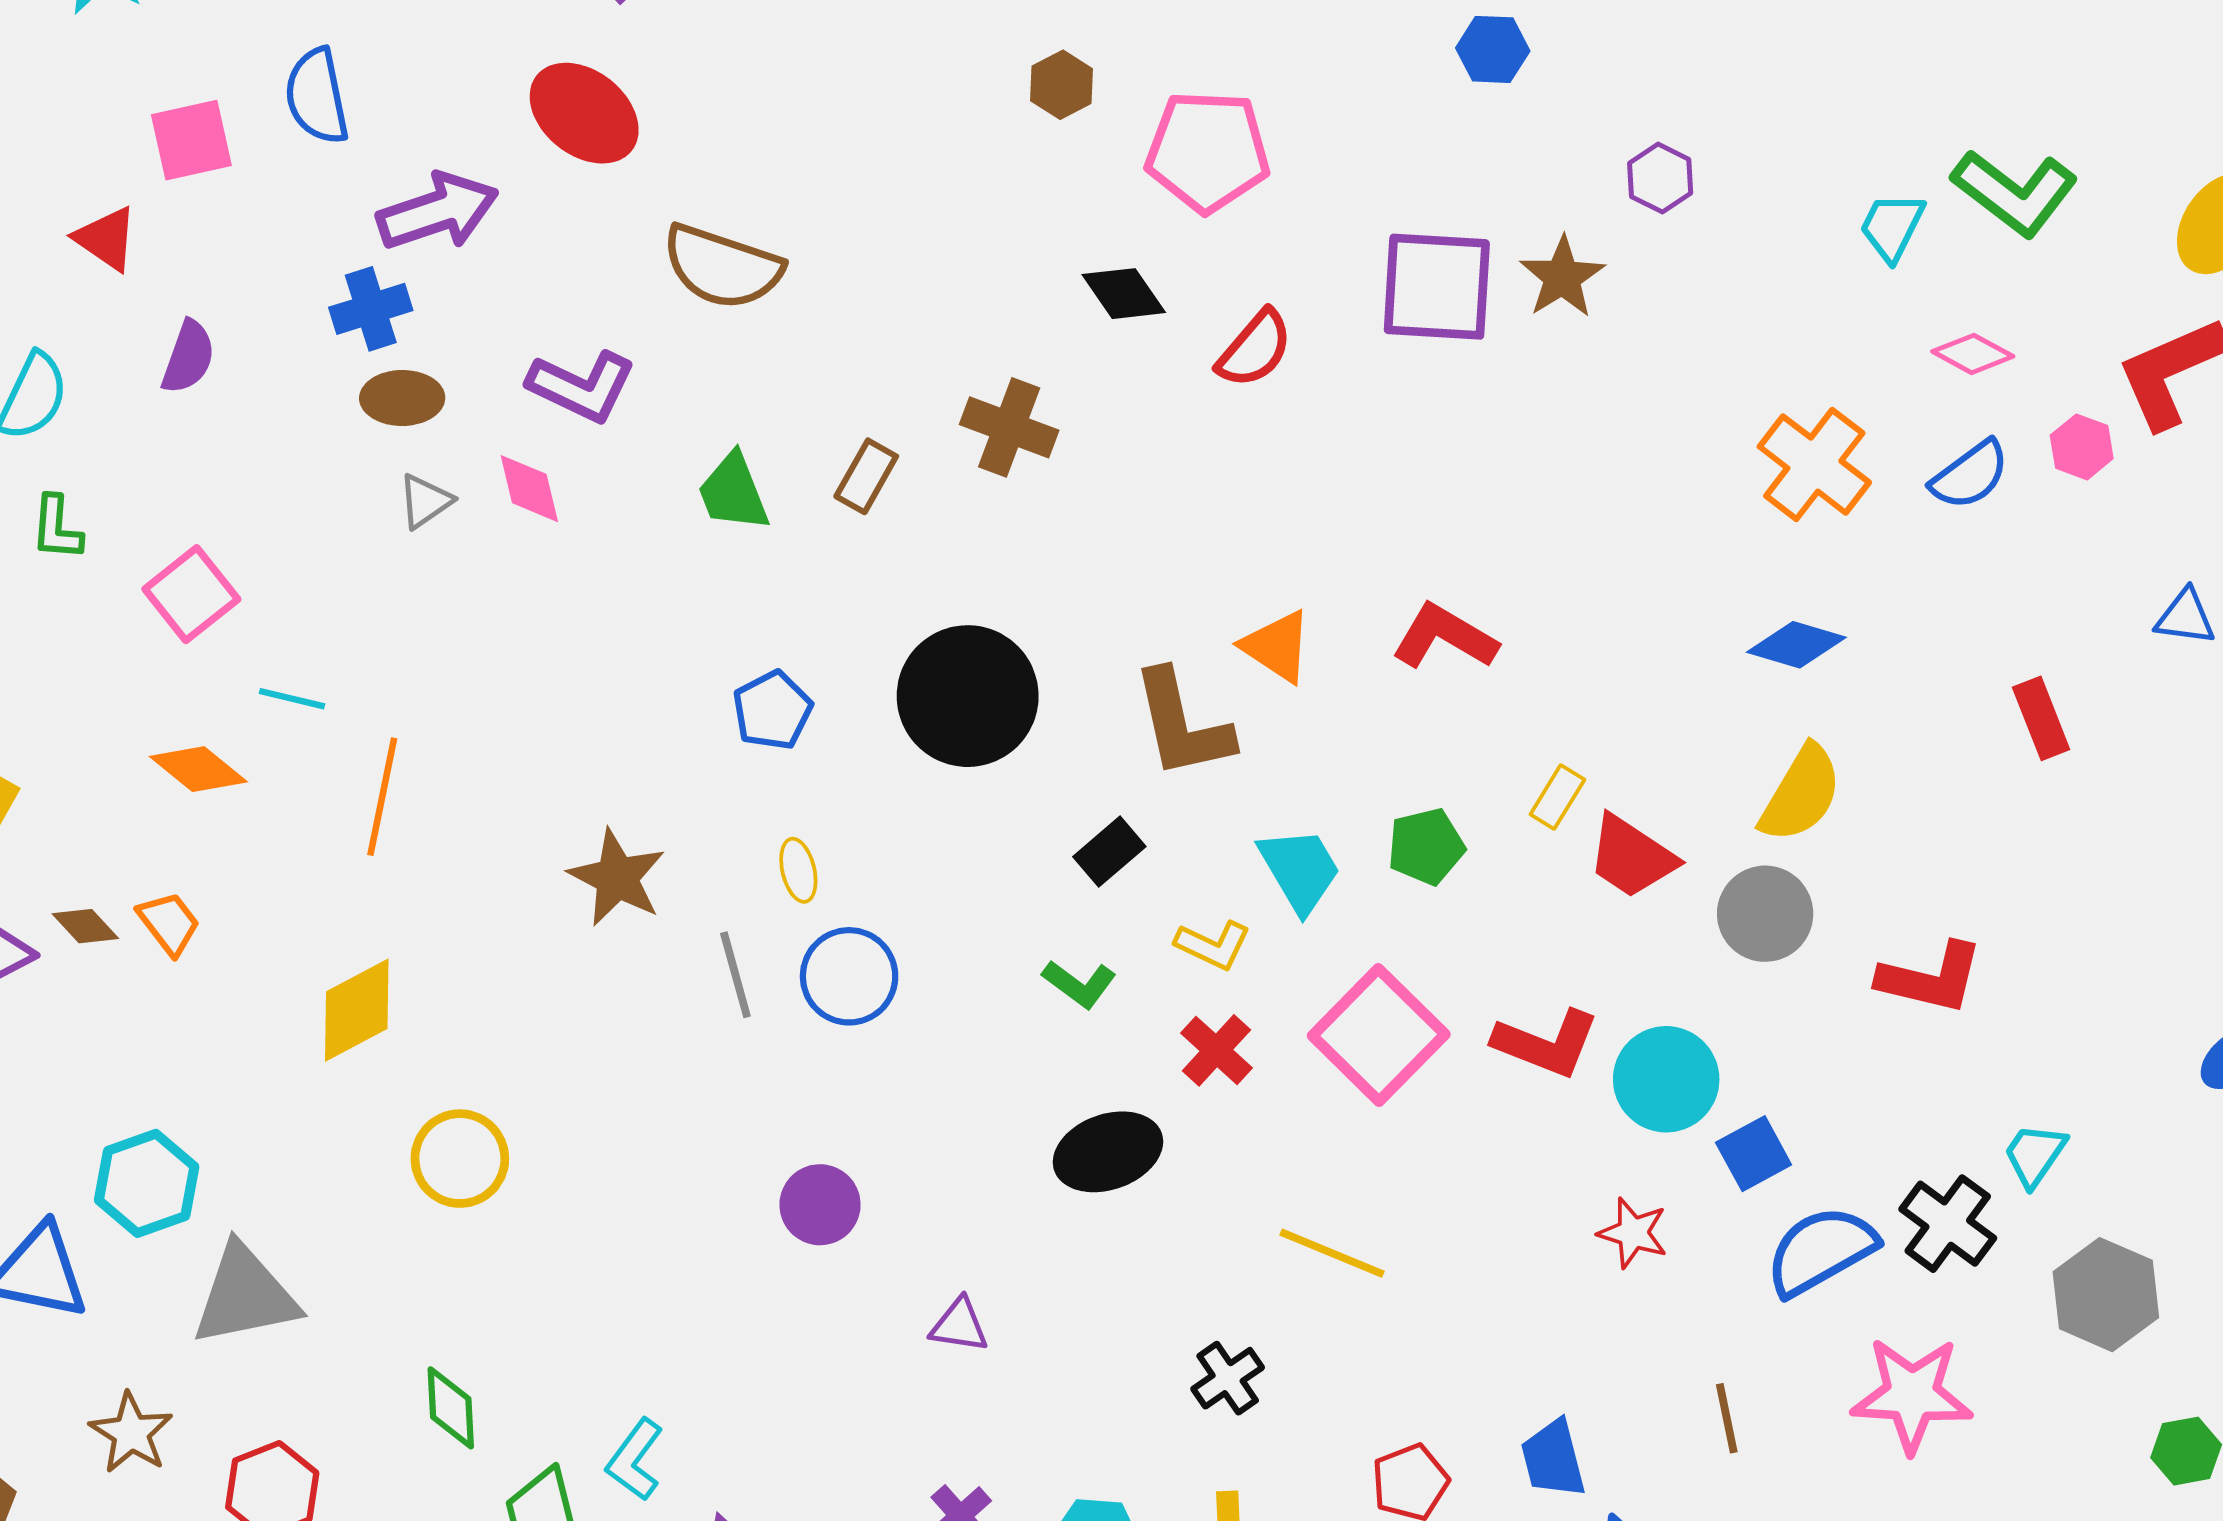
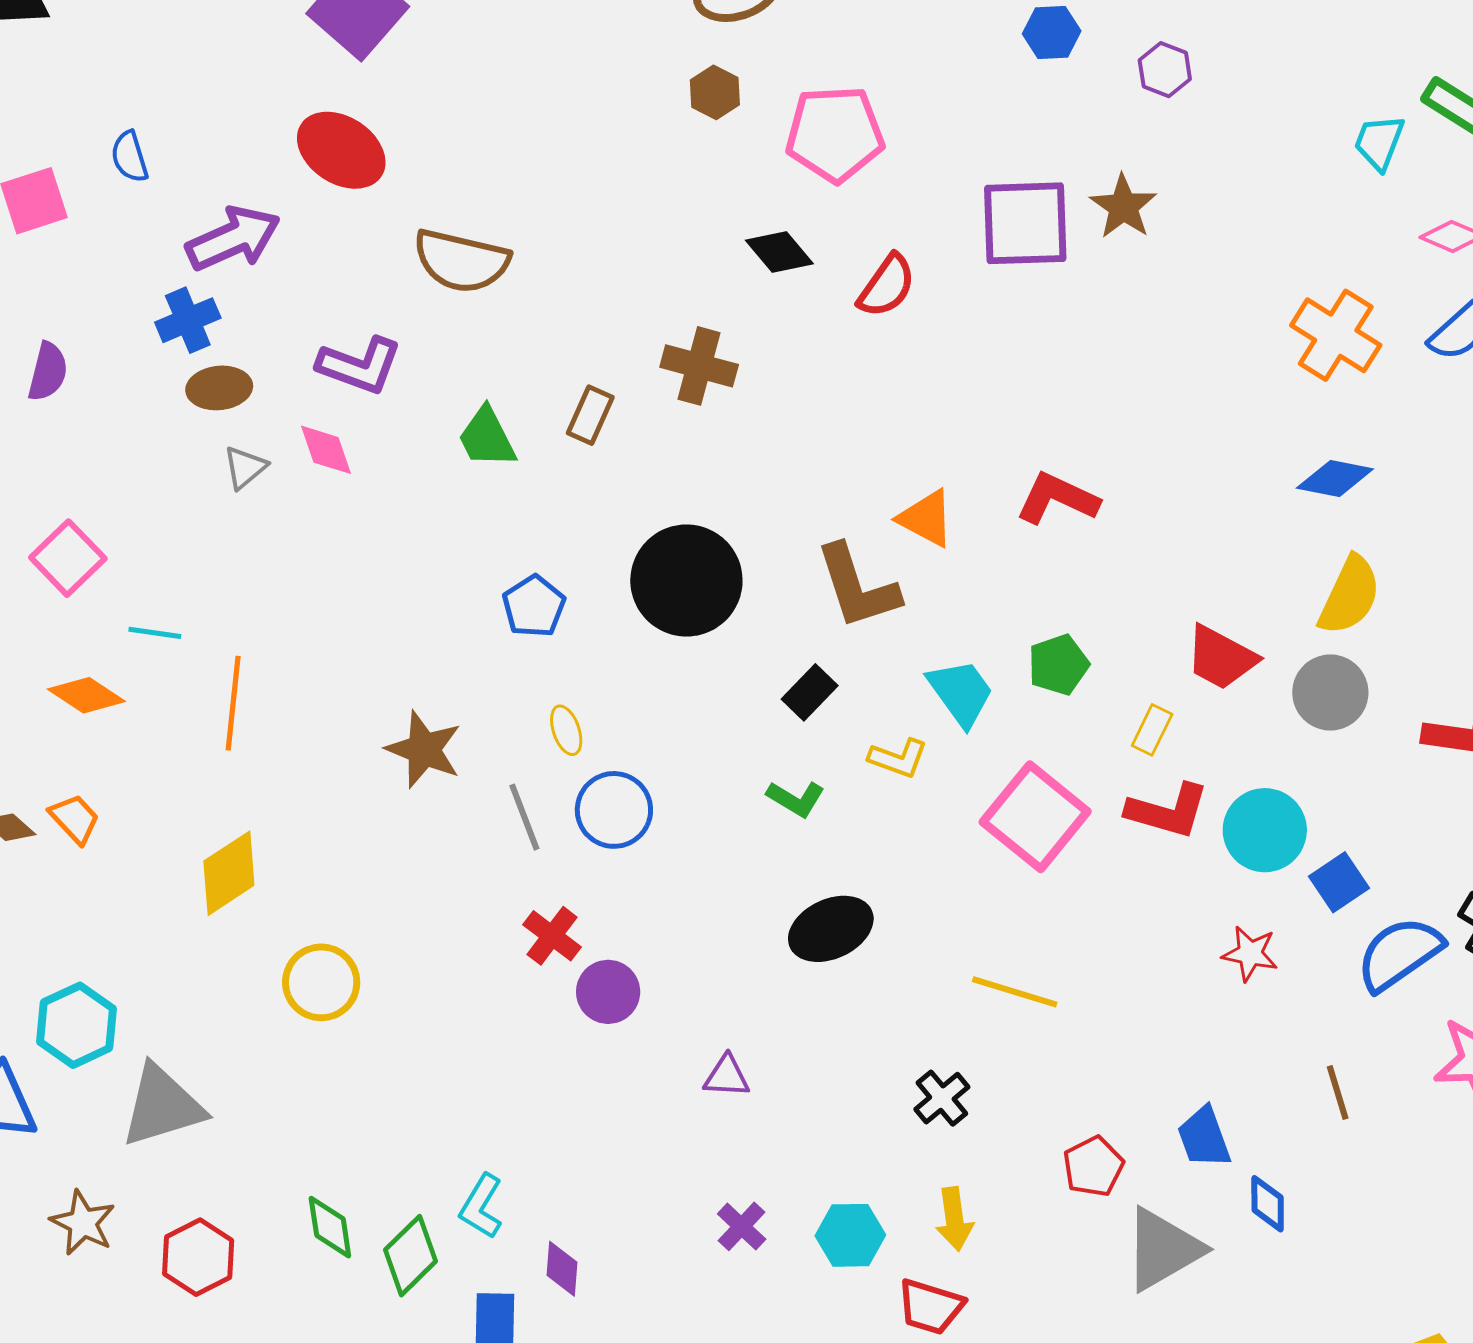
blue semicircle: (317, 96) -> (130, 157), size x0.7
purple hexagon: (1660, 178) -> (1165, 70), moved
yellow rectangle: (1557, 797) -> (1152, 730), moved
red cross: (1216, 1050) -> (552, 936), moved
green diamond: (451, 1408) -> (330, 1227), moved

